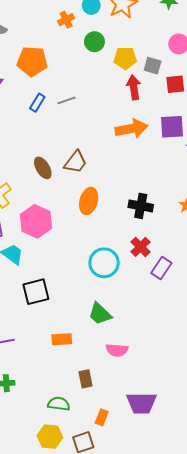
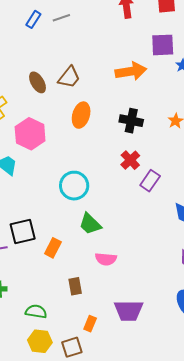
orange arrow: (131, 129) -> (131, 71), moved
cyan circle: (104, 263) -> (74, 186), moved
black square: (36, 292) -> (23, 232), moved
orange rectangle: (62, 339) -> (53, 248), turned -60
green semicircle: (59, 404) -> (36, 311), moved

